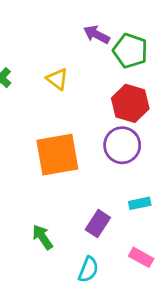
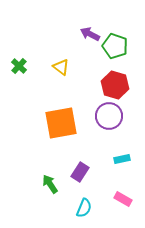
purple rectangle: (98, 224) -> (80, 172), moved

